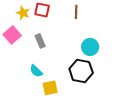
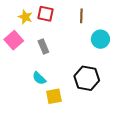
cyan circle: (90, 47) -> (100, 39), moved

